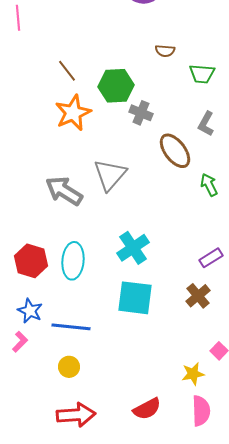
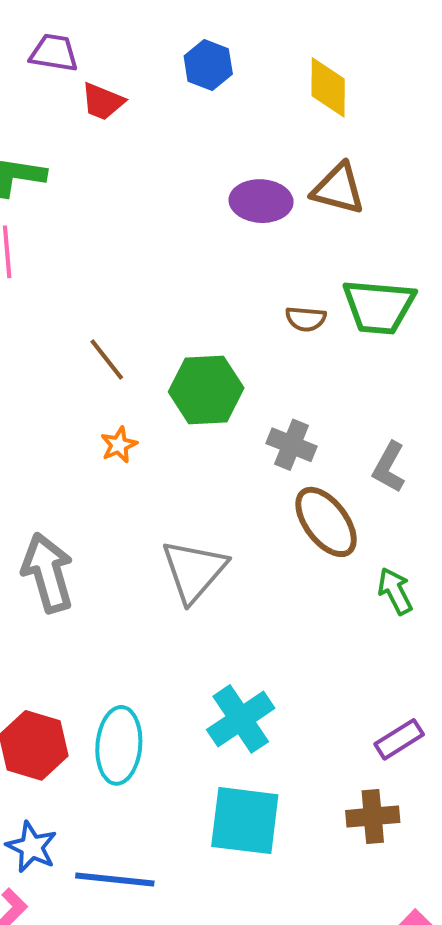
green trapezoid: (202, 74) -> (379, 307), moved, size x1.4
orange star: (73, 113) -> (119, 445), size x0.5
gray cross: (141, 113) -> (291, 445), moved
gray arrow: (64, 191) -> (48, 573), moved, turned 42
brown cross: (198, 296) -> (373, 816), turned 35

